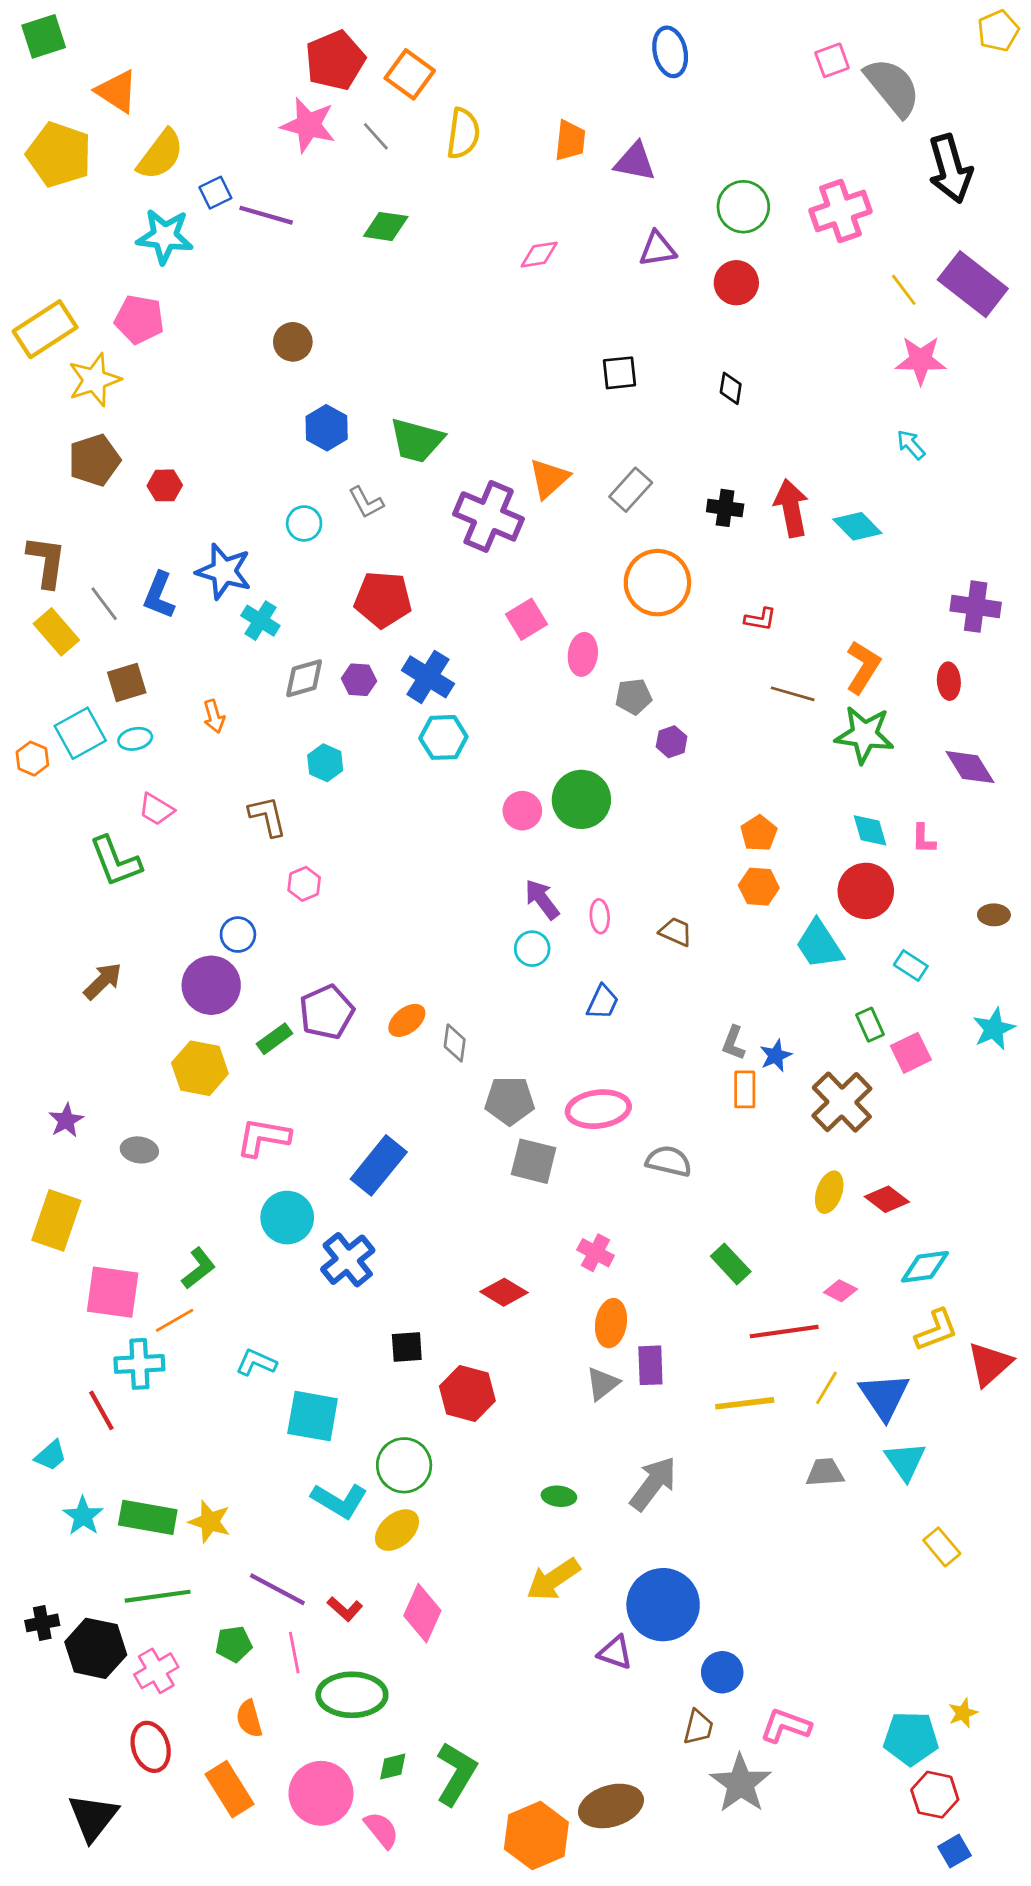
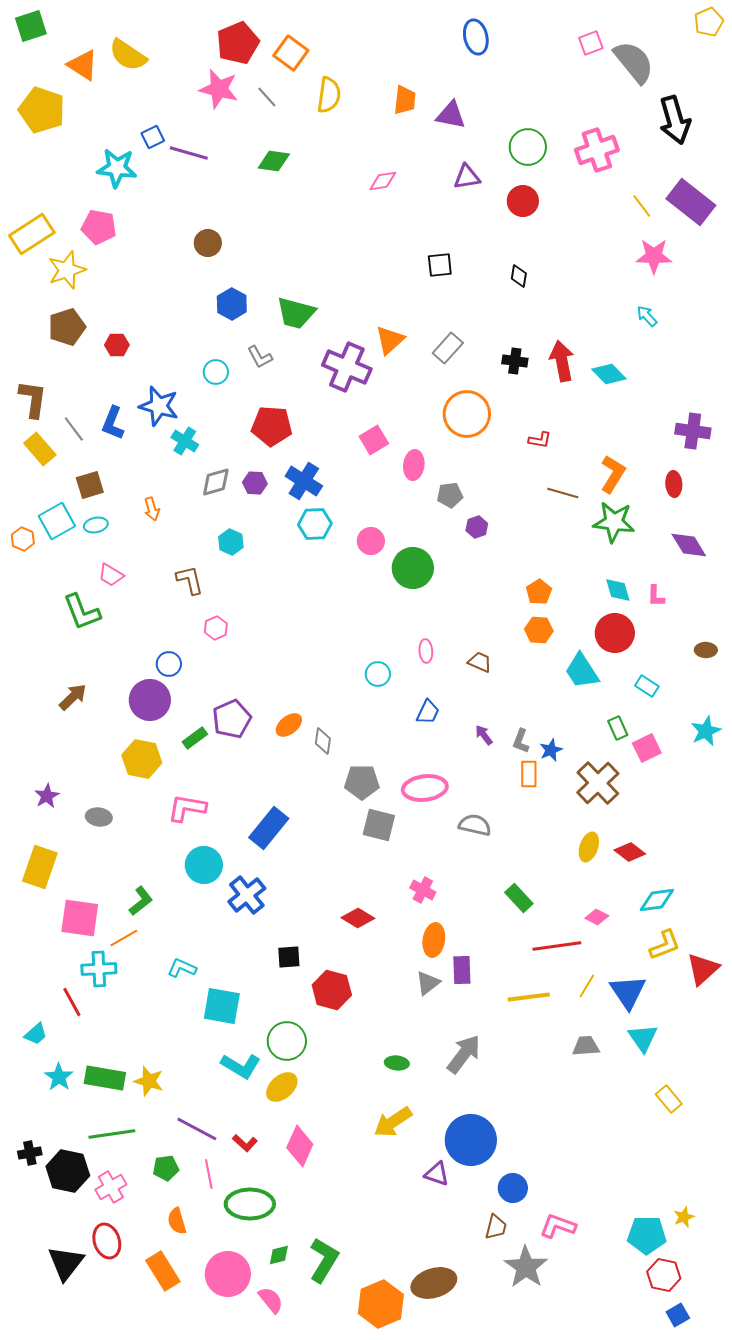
yellow semicircle: (160, 155) -> (128, 55), moved, turned 87
pink circle: (522, 811) -> (371, 541), moved
purple arrow: (542, 899) -> (484, 735), moved, size x0.7
black triangle: (93, 1817) -> (66, 1263), moved

